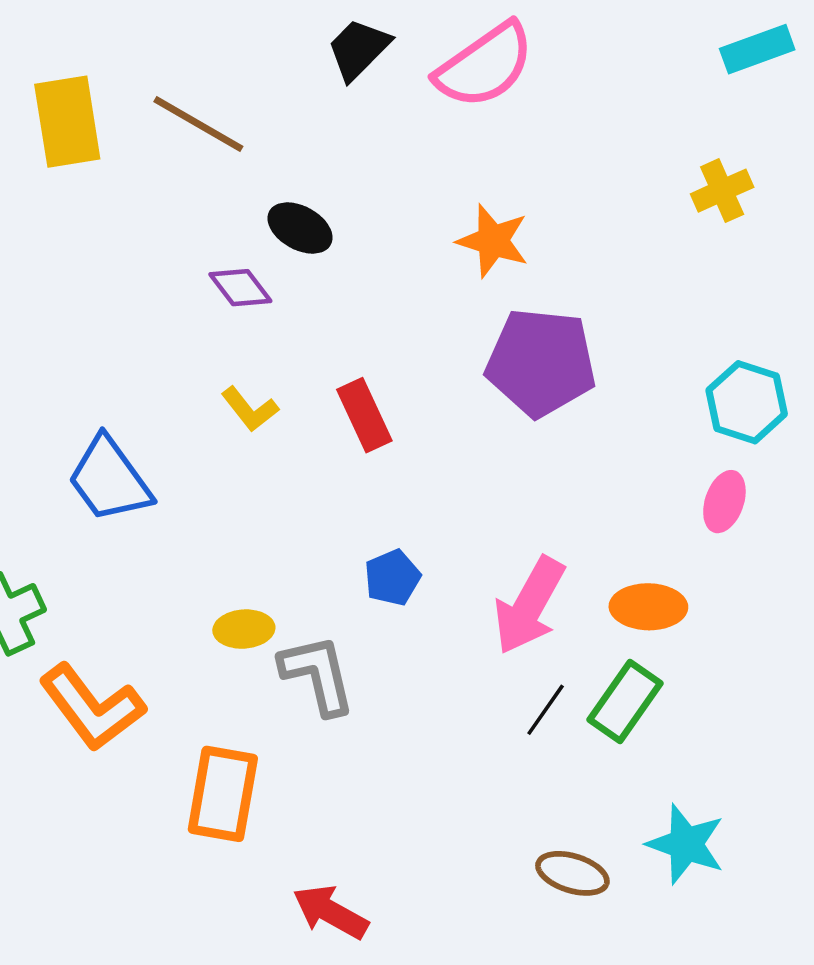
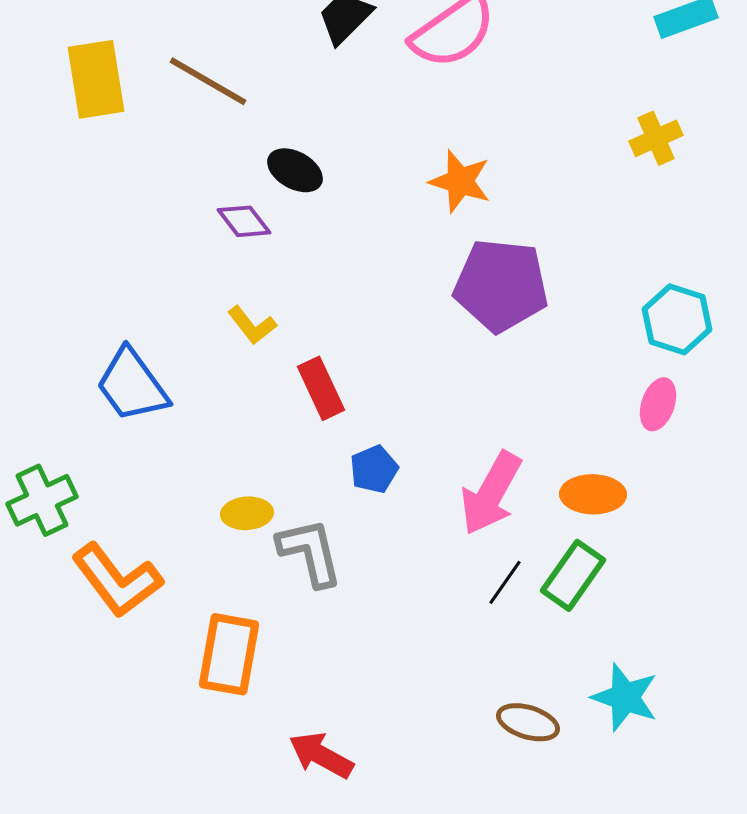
red rectangle: (364, 415) -> (321, 388), moved

